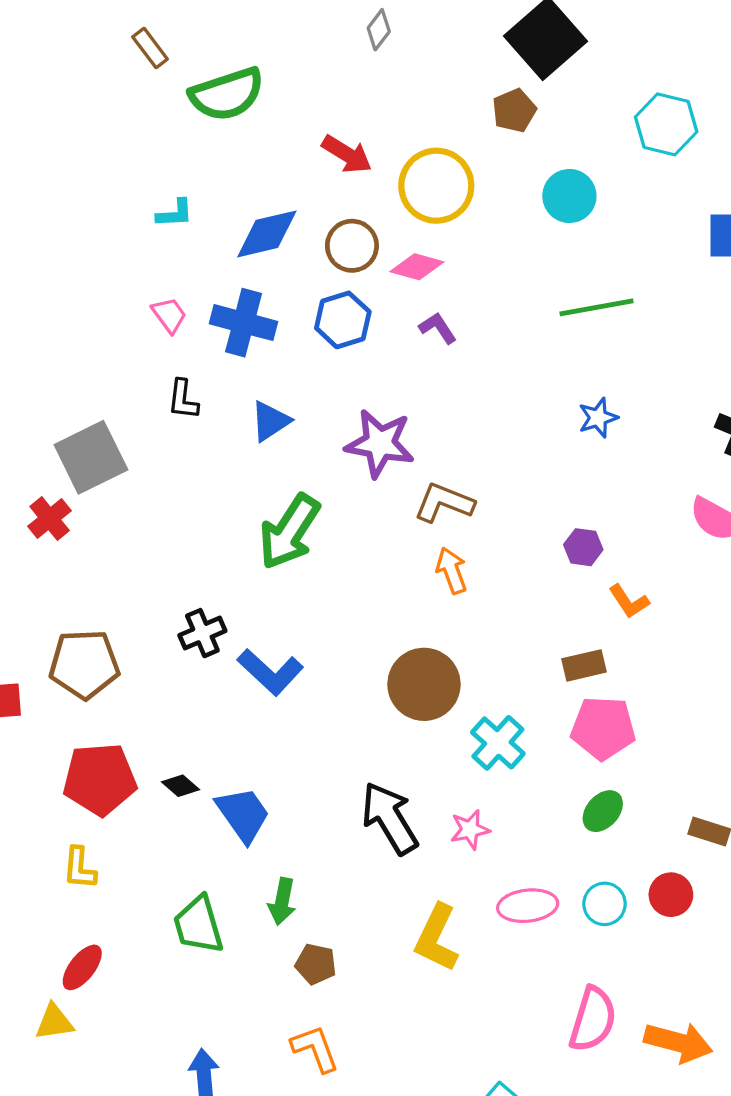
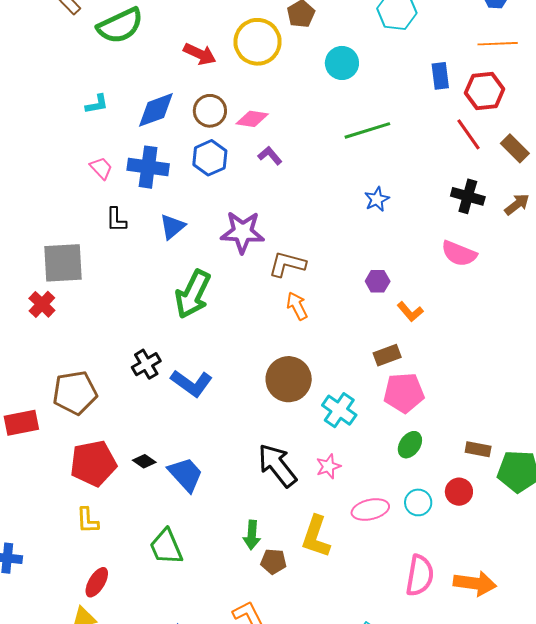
yellow circle: (436, 186) -> (257, 42), moved
gray square: (91, 457) -> (63, 263), turned 30
green arrow: (282, 901) -> (252, 535), moved
brown pentagon: (316, 964) -> (273, 562), moved

